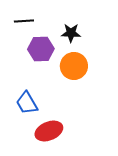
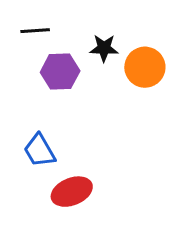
orange circle: (74, 66) -> (145, 67), moved

